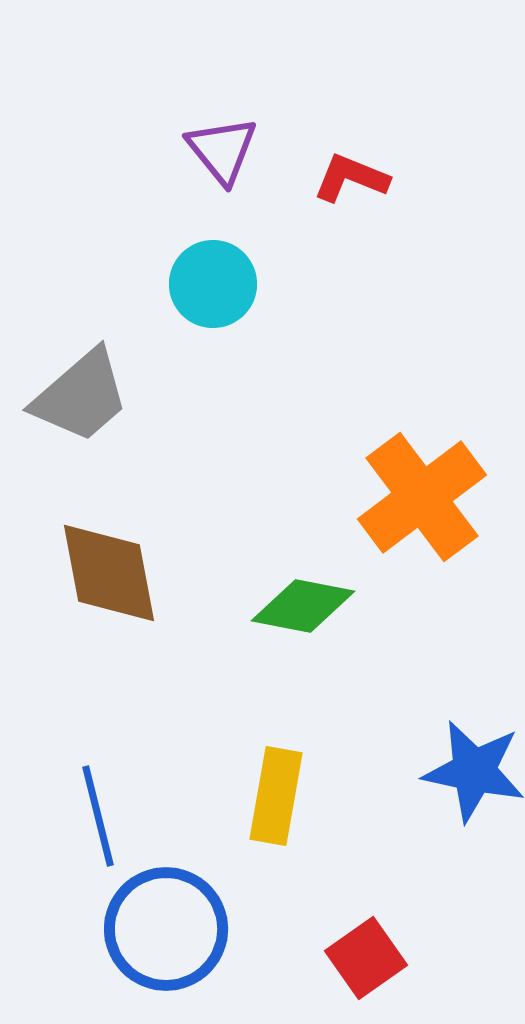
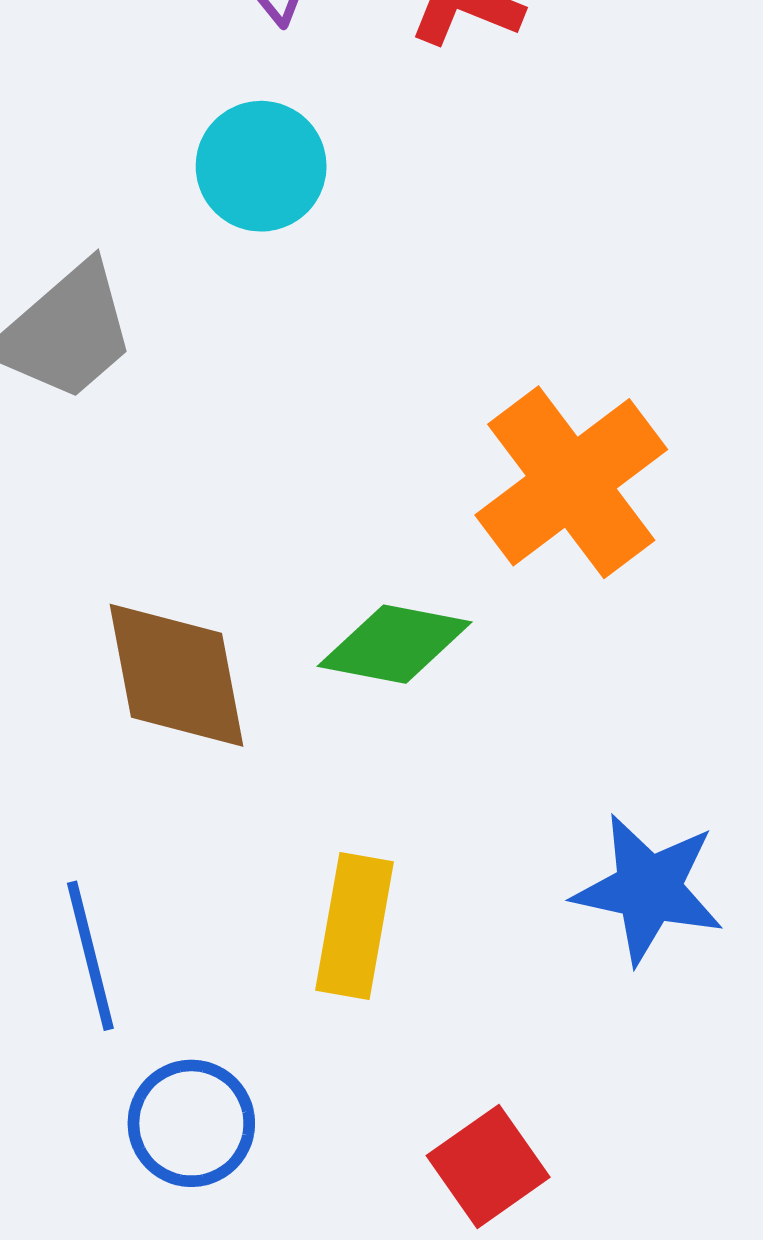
brown diamond: (109, 573) -> (177, 675), moved
blue circle: (166, 929) -> (191, 1123), size x0.7

